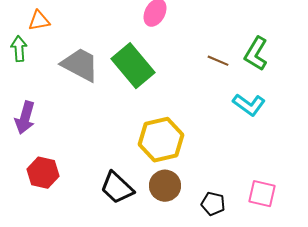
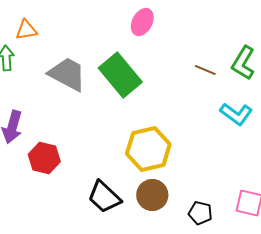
red hexagon: (43, 173) -> (44, 158), moved

